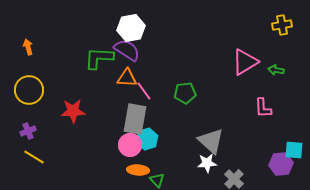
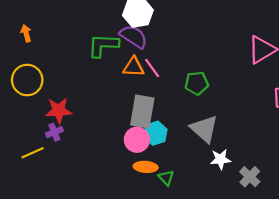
pink line: (144, 91) -> (152, 68), moved
red star: (73, 111) -> (59, 110), moved
purple cross: (28, 131) -> (54, 132), moved
gray triangle: (211, 141) -> (204, 129), moved
yellow line: (34, 157) -> (33, 153), turned -55

